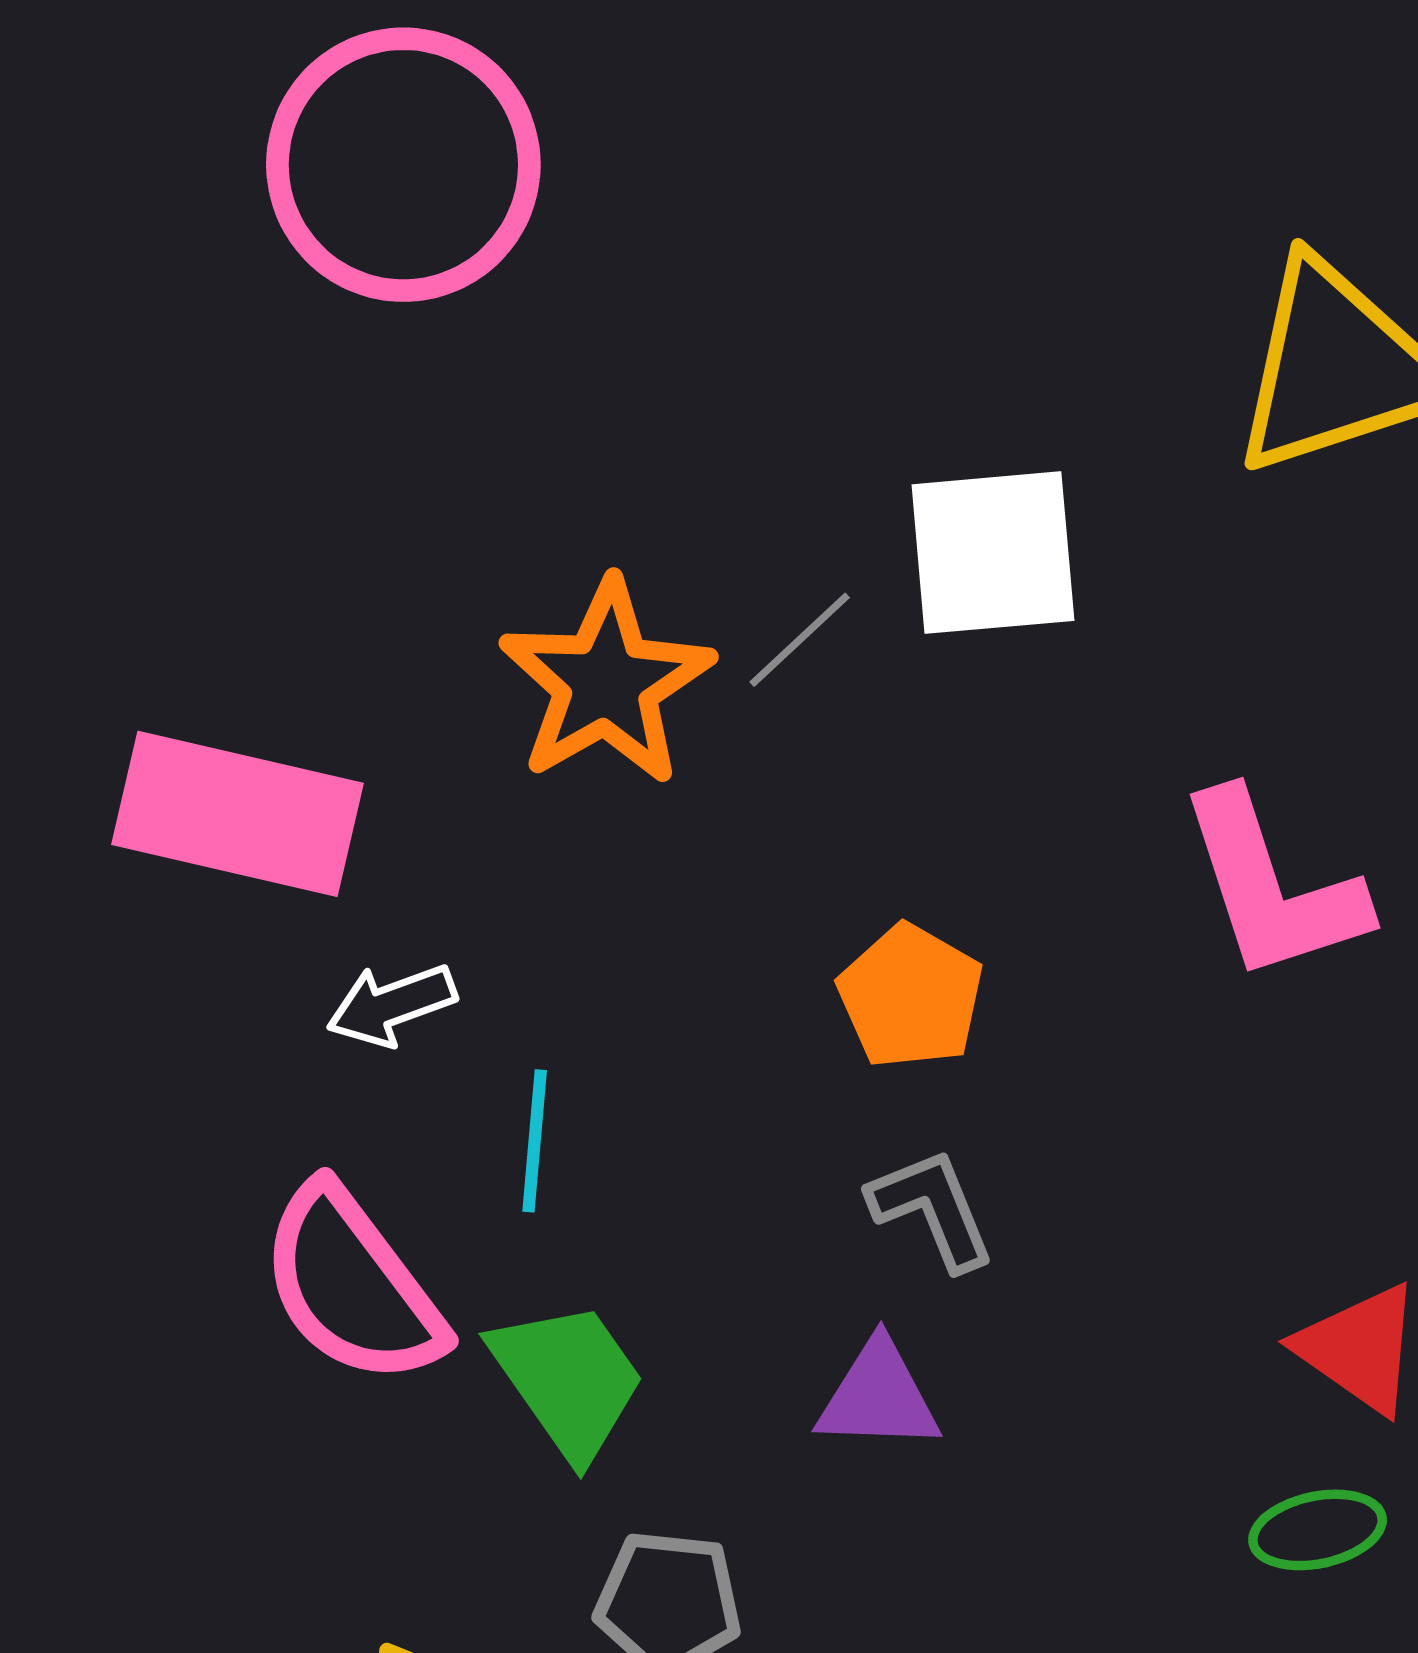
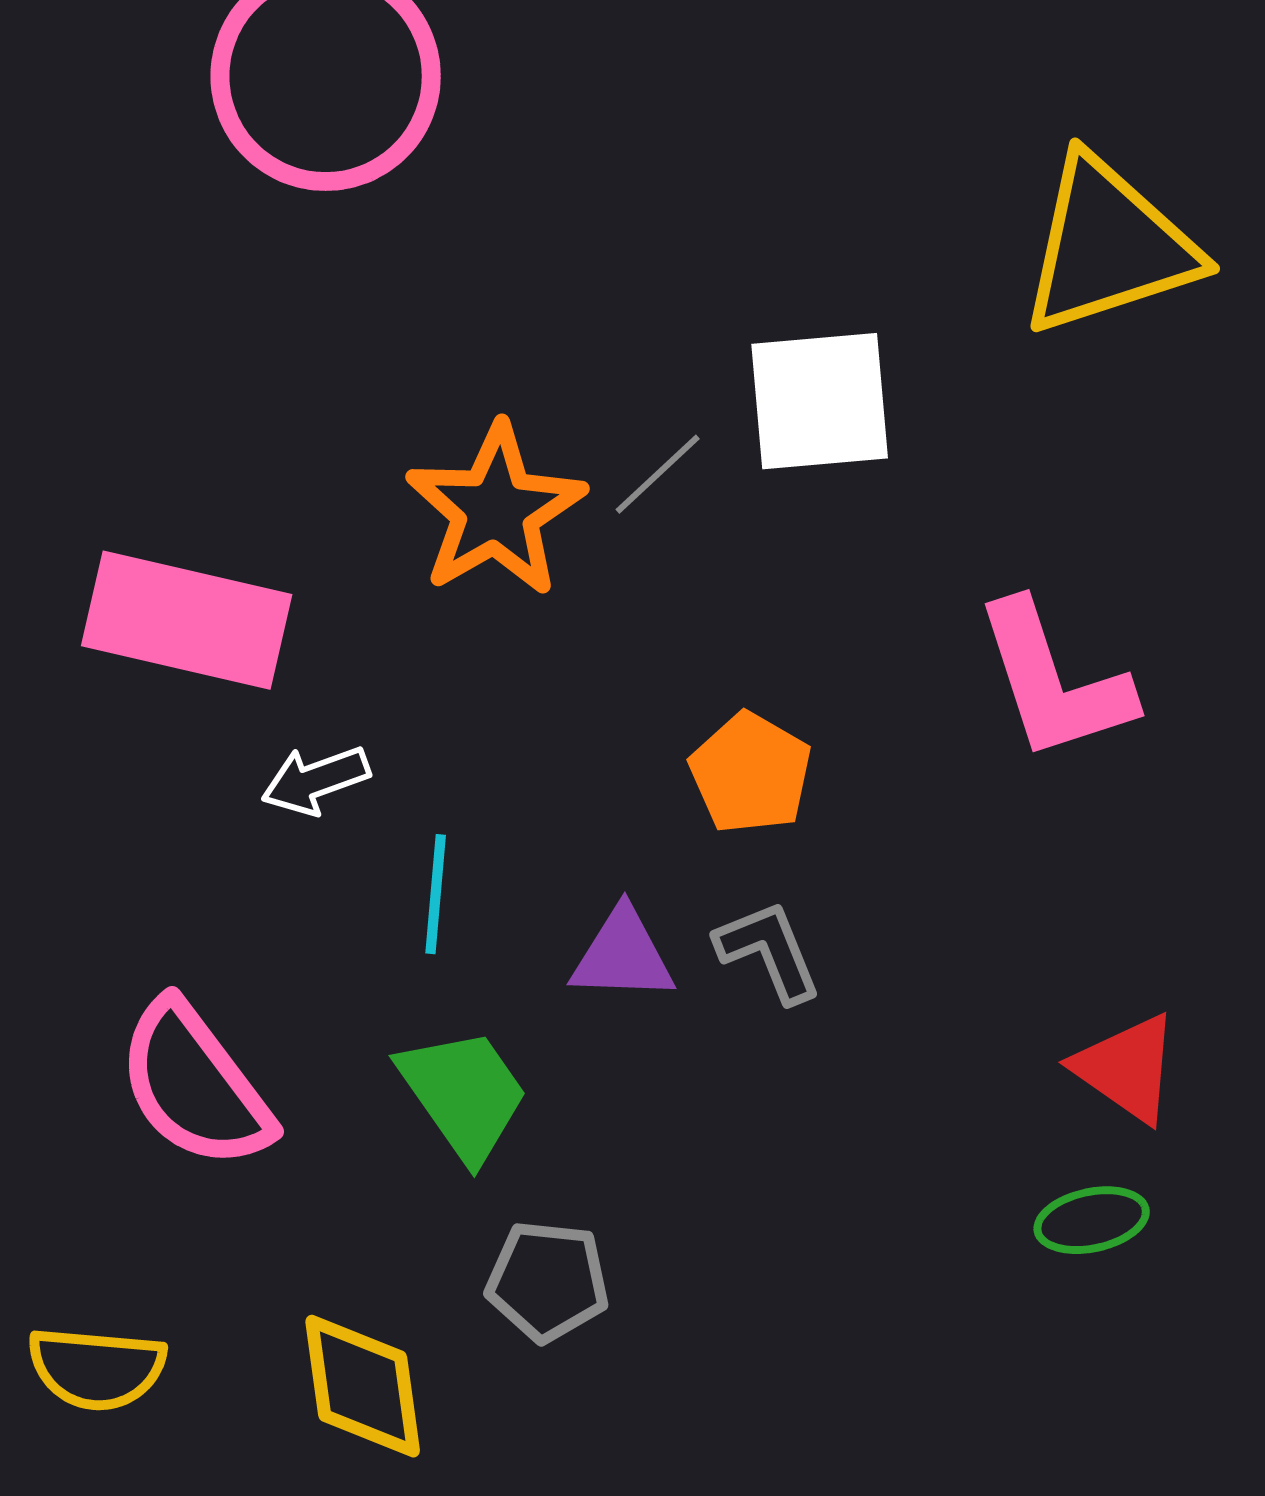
pink semicircle: (352, 1285) -> (195, 1085), moved
purple triangle: (878, 1396) -> (623, 955), moved

